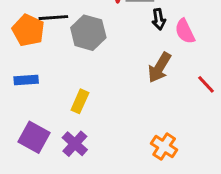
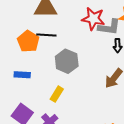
gray hexagon: (88, 33) -> (67, 61), moved

